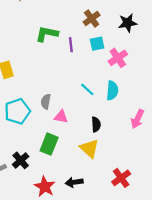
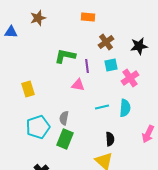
cyan line: (87, 89) -> (102, 107), turned -56
pink triangle: (61, 117) -> (78, 85), moved
green rectangle: (49, 144) -> (65, 139), moved

